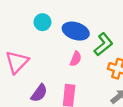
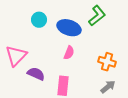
green L-shape: (103, 44) -> (97, 16), moved
purple semicircle: (39, 93) -> (36, 74), moved, turned -102

